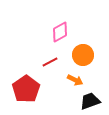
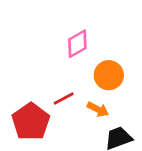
red line: (50, 62) -> (64, 98), moved

